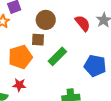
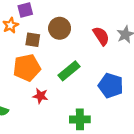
brown square: (38, 40) -> (33, 40), moved
red star: (19, 85) -> (40, 96), moved

